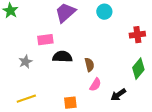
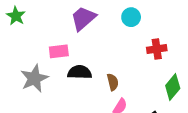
red cross: (137, 35) -> (157, 49), moved
gray star: (25, 62) -> (34, 78), size x1.6

